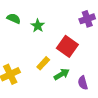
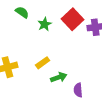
red square: (67, 46) -> (72, 19), moved

